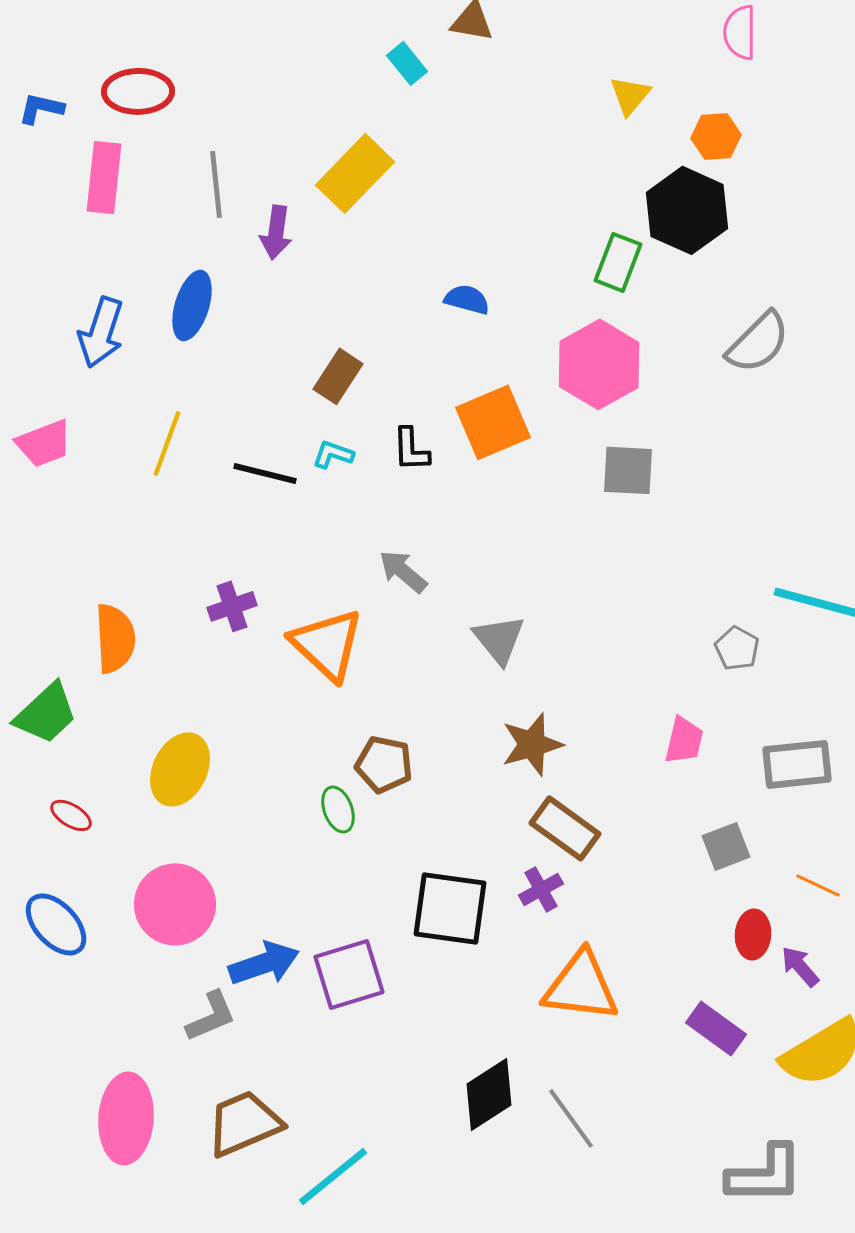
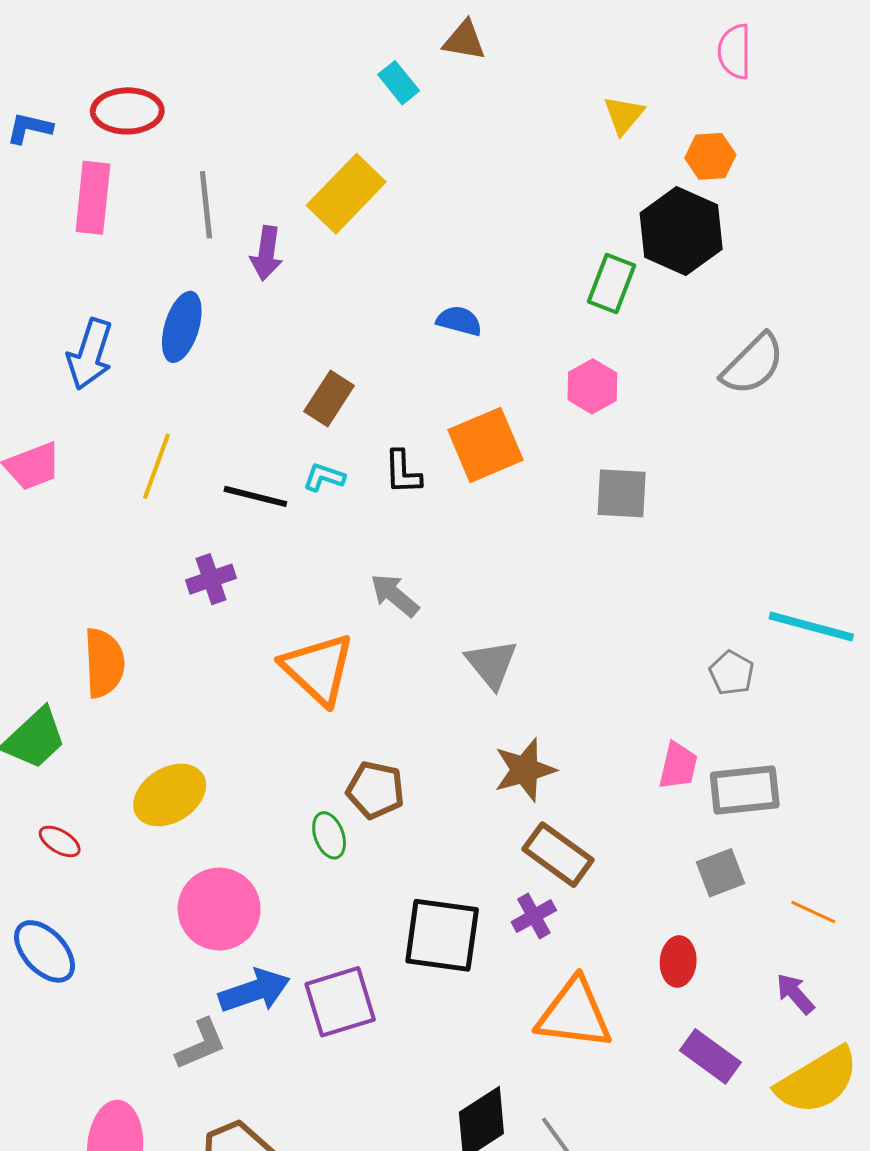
pink hexagon: (599, 364) -> (592, 386), size x0.6
purple cross: (232, 606) -> (211, 579), moved
gray rectangle: (797, 764) -> (745, 790), moved
yellow ellipse: (180, 769) -> (170, 795), turned 32
pink circle: (175, 904) -> (219, 909), moved
red ellipse: (753, 934) -> (678, 961), moved

